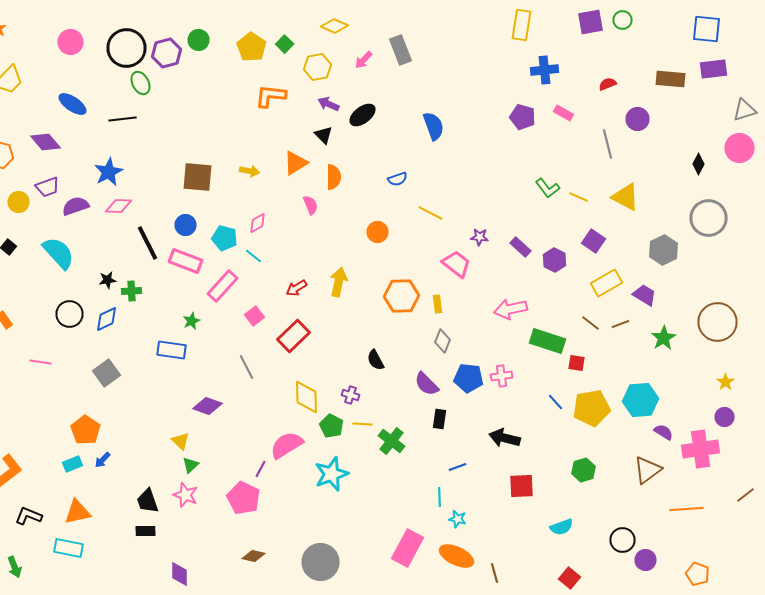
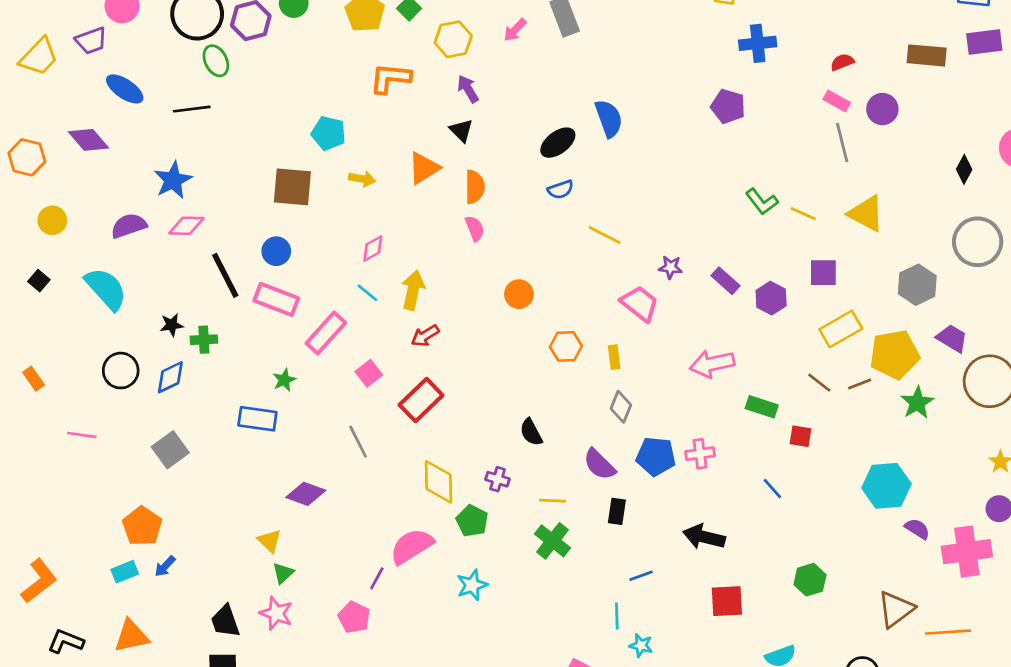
purple arrow: (328, 104) -> (468, 89), turned 35
pink rectangle: (564, 113) -> (837, 101), moved
black ellipse: (362, 115) -> (558, 143), moved
purple trapezoid: (48, 187) -> (91, 41), moved
pink semicircle: (310, 205) -> (475, 228), moved
orange circle: (378, 232) -> (519, 294), moved
cyan pentagon: (224, 238) -> (329, 133), moved
purple square: (594, 241) -> (823, 273), turned -35
yellow arrow: (338, 282) -> (413, 290), moved
purple trapezoid: (644, 295) -> (952, 338), moved
orange hexagon: (402, 296) -> (566, 346), size x0.7
green rectangle: (548, 341) -> (762, 407), size x0.7
yellow pentagon: (592, 408) -> (894, 354), moved
yellow line: (362, 424) -> (552, 501), moved
brown triangle: (648, 470) -> (896, 609), moved
cyan star: (332, 474) -> (472, 585), size x0.7
pink pentagon: (244, 498) -> (354, 617), size x0.7

